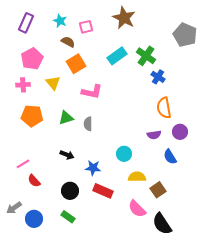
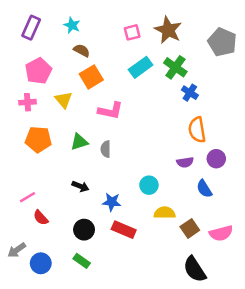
brown star: (124, 18) -> (168, 30), moved
pink square: (86, 27) -> (132, 32), moved
pink semicircle: (137, 209) -> (221, 233), moved, turned -60

